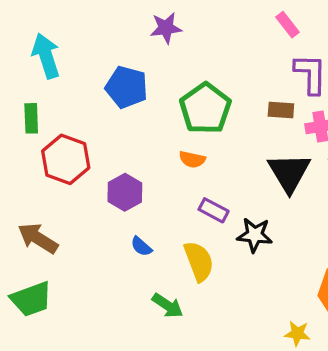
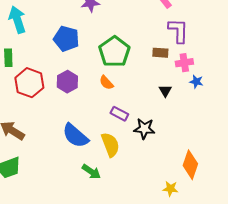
orange semicircle: (192, 159) -> (106, 83), turned 35
black triangle: (289, 173) -> (165, 91), size x0.5
purple hexagon: (125, 192) -> (67, 82), moved
blue semicircle: (141, 246) -> (75, 136), size x2.0

